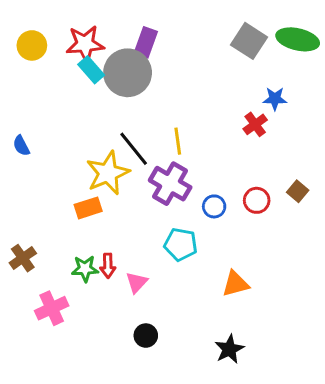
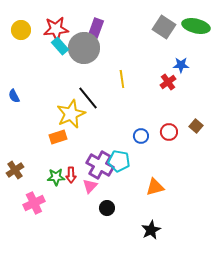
yellow line: (178, 141) -> (122, 79), moved
purple cross: (170, 184) -> (100, 165), moved
black circle: (146, 336) -> (107, 208), moved

